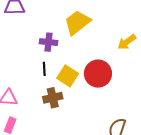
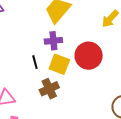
purple cross: (49, 42) -> (53, 41), moved

